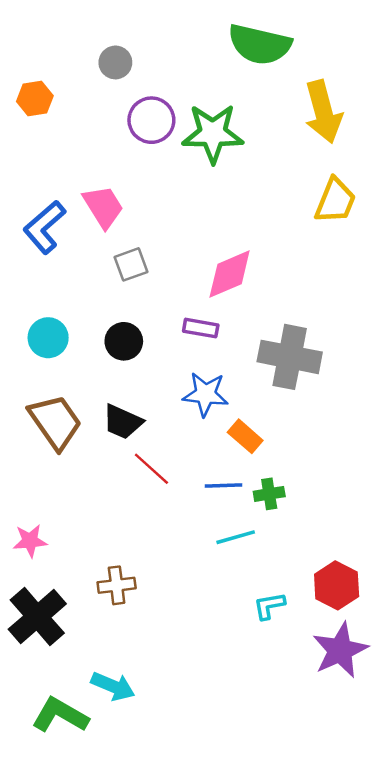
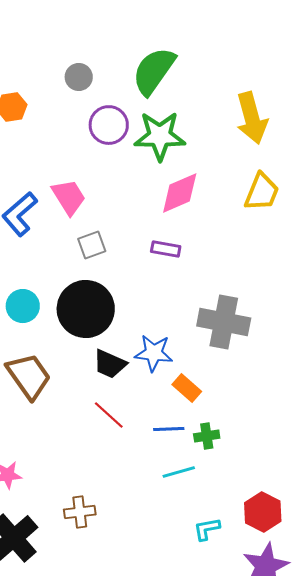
green semicircle: (260, 44) -> (154, 71), moved, turned 112
pink diamond: (230, 274) -> (180, 193), moved
purple rectangle: (201, 328) -> (166, 249), moved
black circle: (124, 341) -> (86, 309), size x1.8
black trapezoid: (123, 422) -> (110, 364), moved

